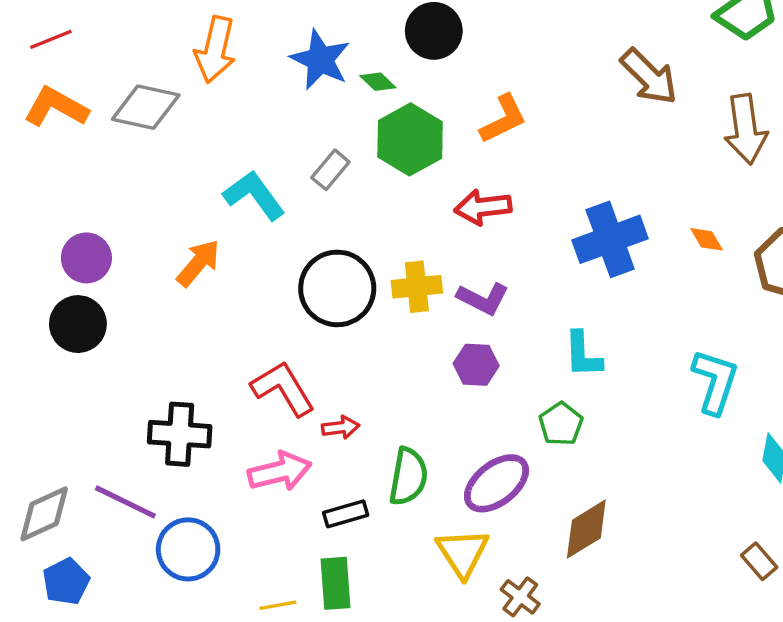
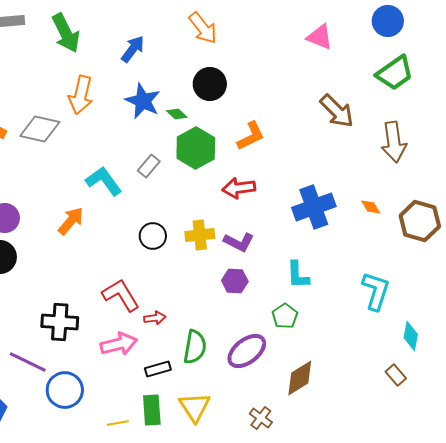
black circle: (337, 288) -> (153, 236), size x0.6
yellow triangle: (463, 553) -> (195, 407), moved
brown rectangle: (759, 561) -> (396, 375), moved

